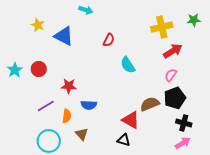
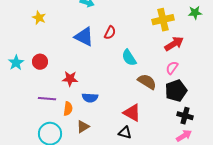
blue triangle: (64, 36) -> (84, 37), moved
brown semicircle: (150, 104) -> (147, 82), moved, turned 54
purple line: (46, 106) -> (47, 99), turned 36
brown triangle: (82, 134) -> (83, 127), turned 40

